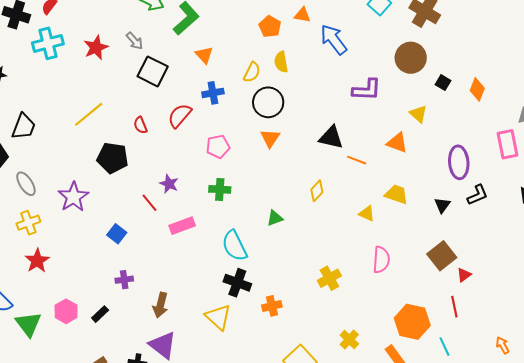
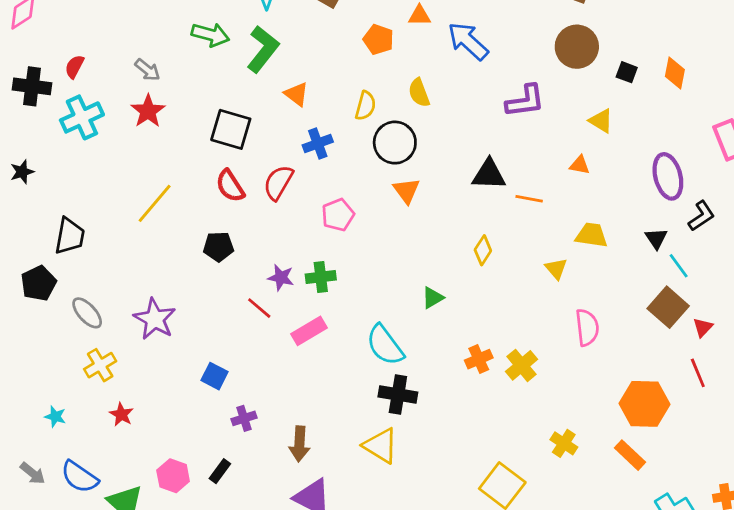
gray arrow: (135, 41) -> (147, 70), moved
yellow semicircle: (281, 62) -> (419, 93), moved
red semicircle: (140, 125) -> (230, 186), moved, size x1.4
orange triangle: (397, 143) -> (580, 165), size x0.7
black pentagon: (113, 158) -> (218, 247), moved, size x0.7
green cross: (220, 189) -> (321, 277), moved
yellow triangle: (367, 214) -> (556, 269), turned 36
blue square: (117, 234) -> (215, 376), moved
red star: (37, 261) -> (121, 414), size x0.7
orange cross: (272, 306) -> (479, 359), moved
cyan line: (445, 347) -> (679, 266), moved

